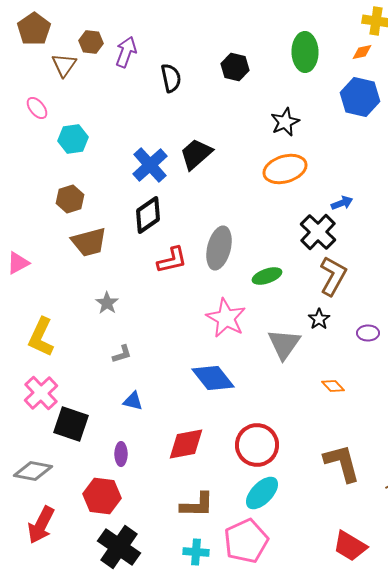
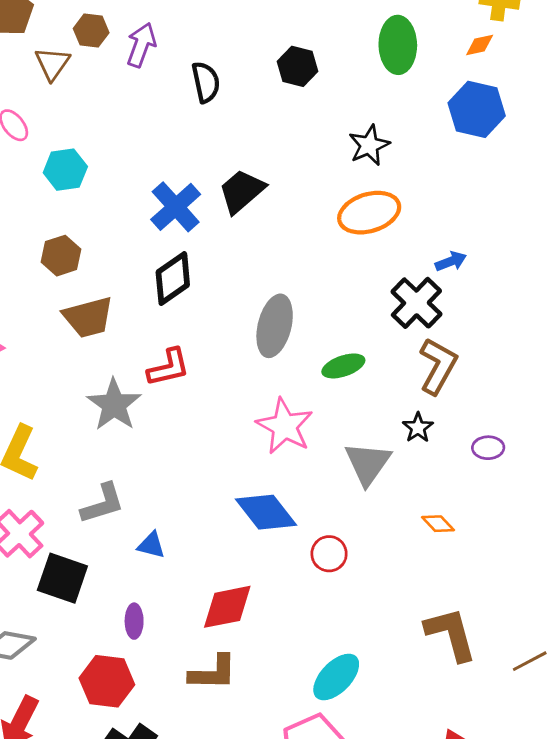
red L-shape: (172, 260) -> (169, 367), moved
gray star: (107, 303) -> (114, 405), size x1.6
gray L-shape: (122, 354) -> (103, 504), moved, size x1.6
red circle: (257, 445) -> (329, 554), moved, size x0.6
brown L-shape: (197, 505) -> (213, 673), moved

